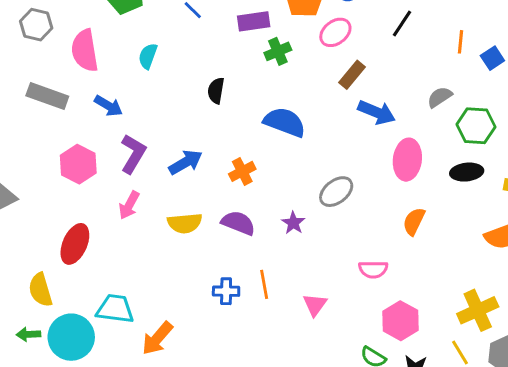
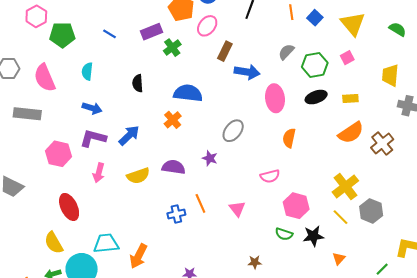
blue arrow: (108, 106) -> (92, 108), moved
purple L-shape: (133, 154) -> (93, 138), turned -92
orange cross: (242, 171) -> (173, 120), moved
red ellipse: (75, 244) -> (69, 207), turned -36

